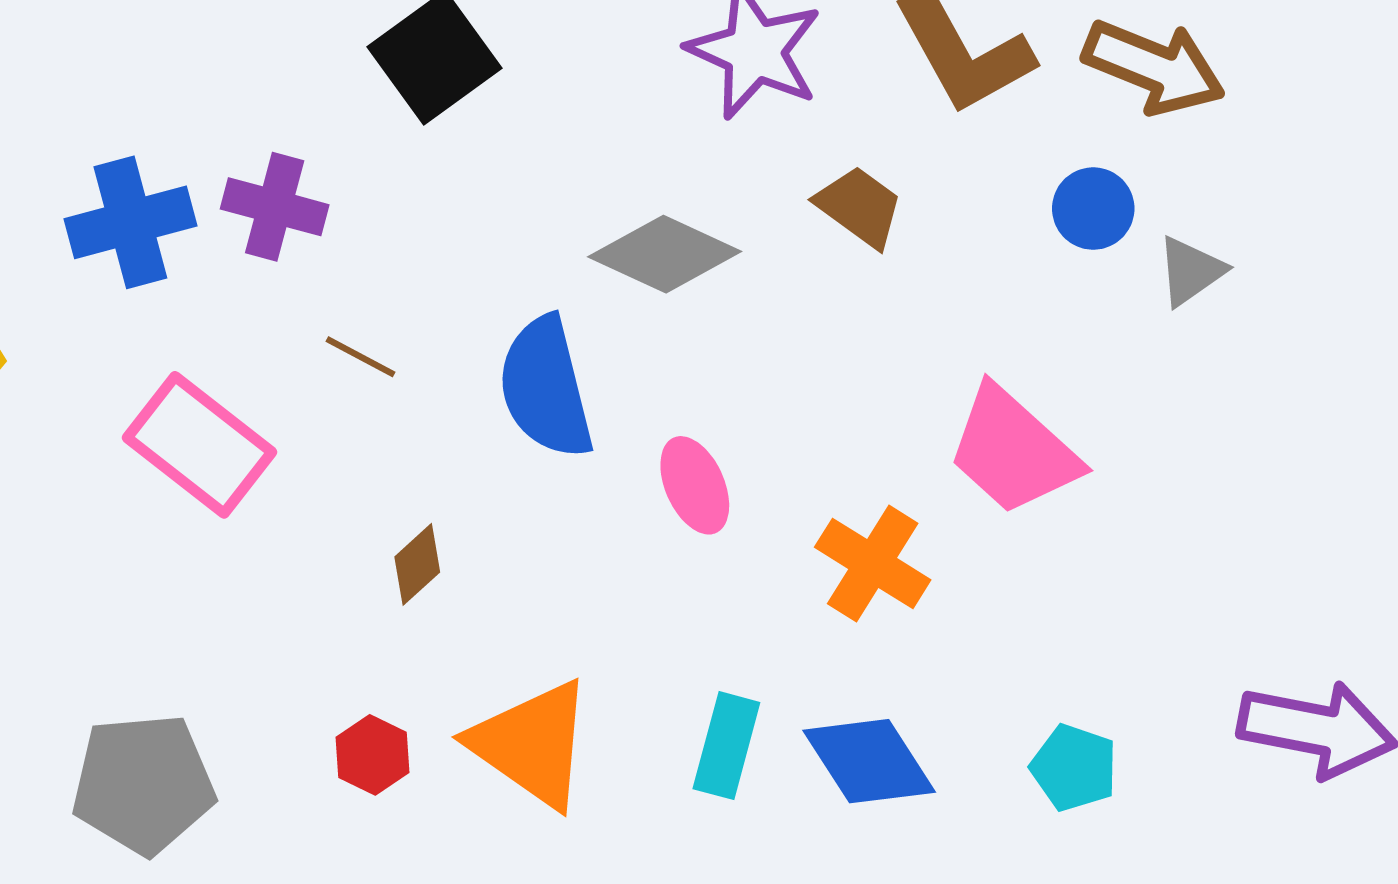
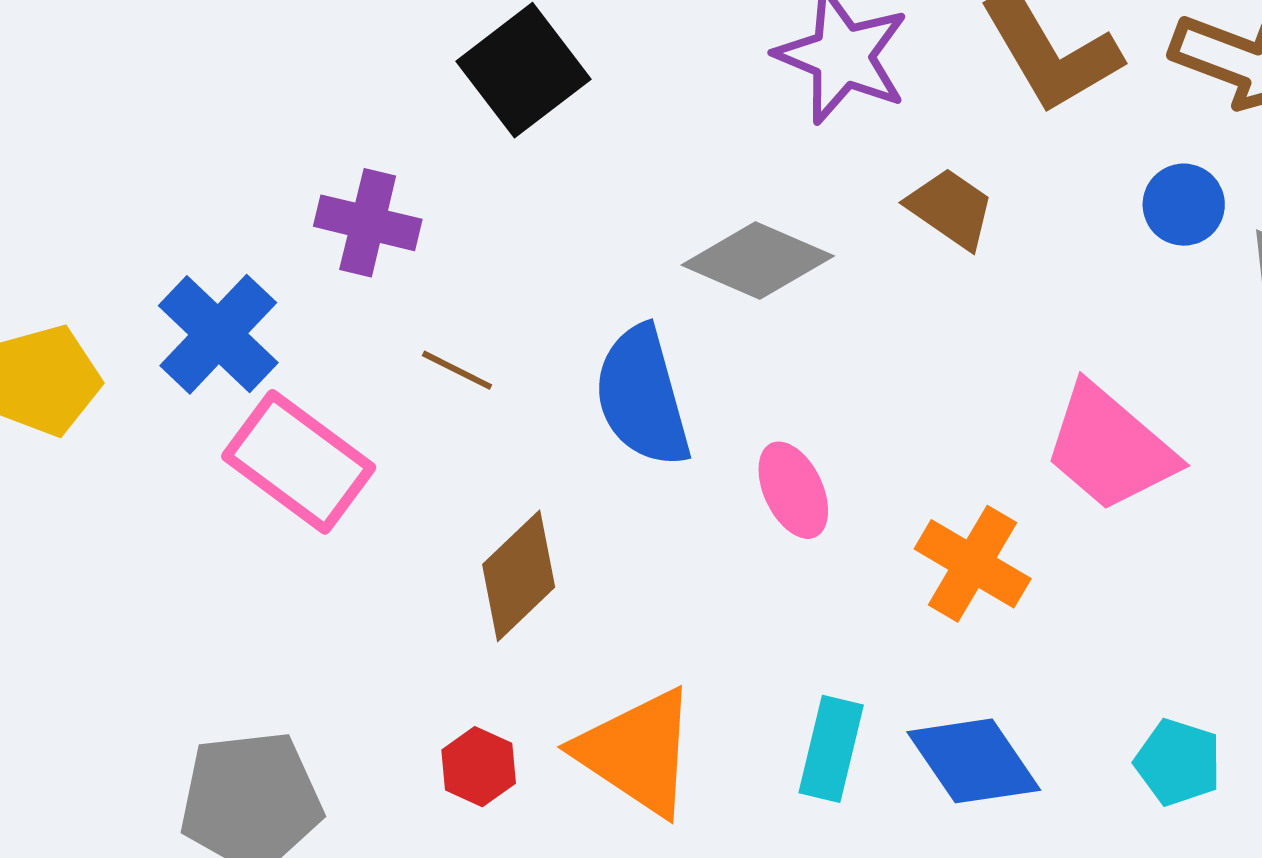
blue cross: (130, 222) -> (218, 334), moved, turned -30
brown diamond: (417, 564) -> (519, 576), size x1.6

